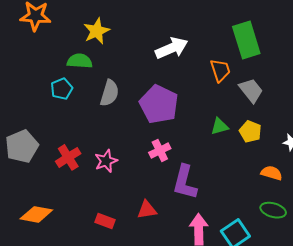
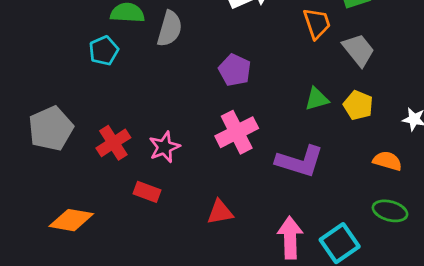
gray semicircle: (110, 93) -> (170, 29), moved
purple pentagon: (159, 104) -> (235, 70), size x0.6
pink cross: (160, 151) -> (237, 132), size x1.4
purple L-shape: (185, 182) -> (300, 161), moved, turned -87
red rectangle: (105, 221) -> (147, 192), moved

